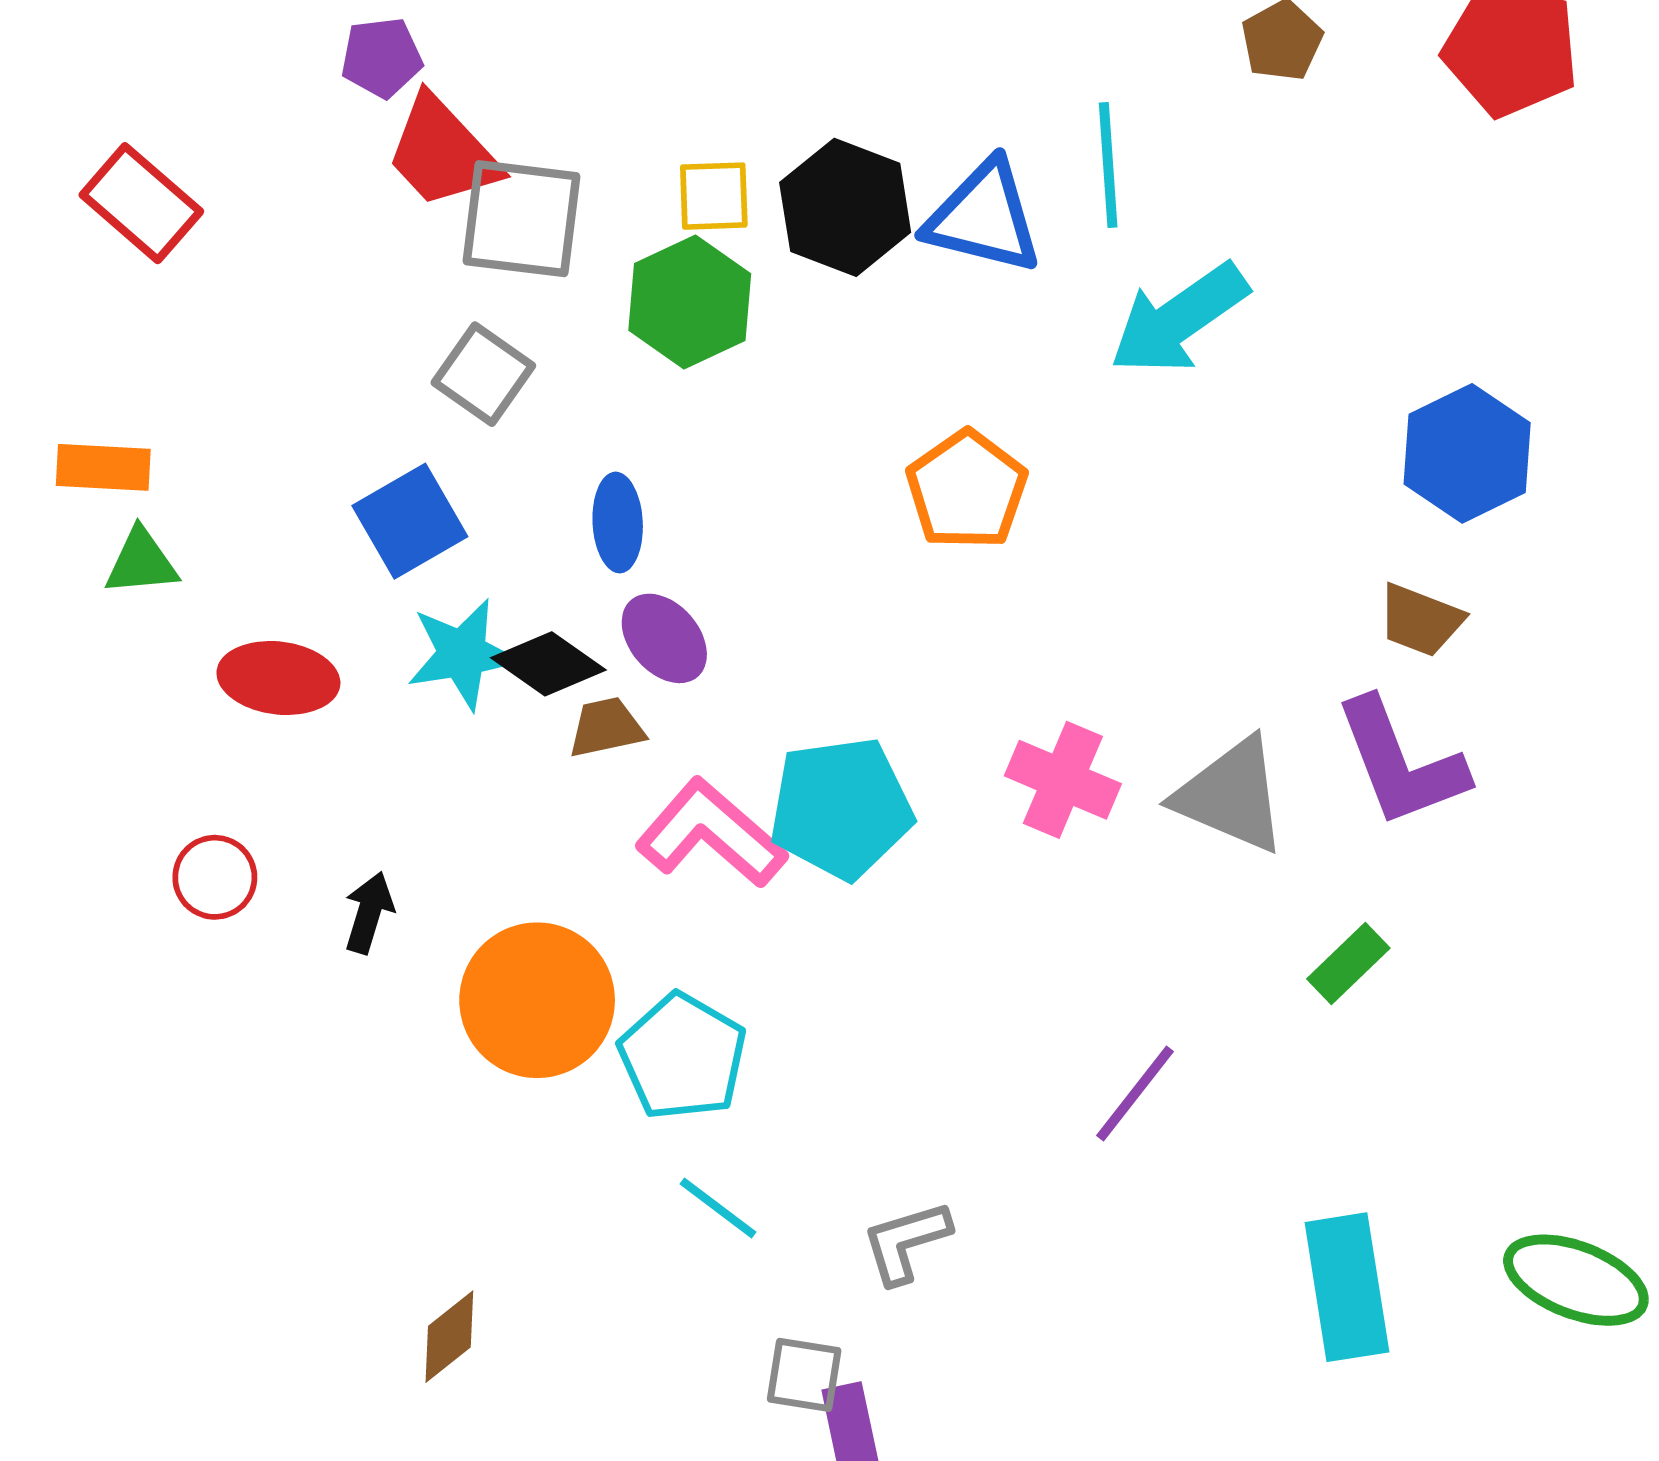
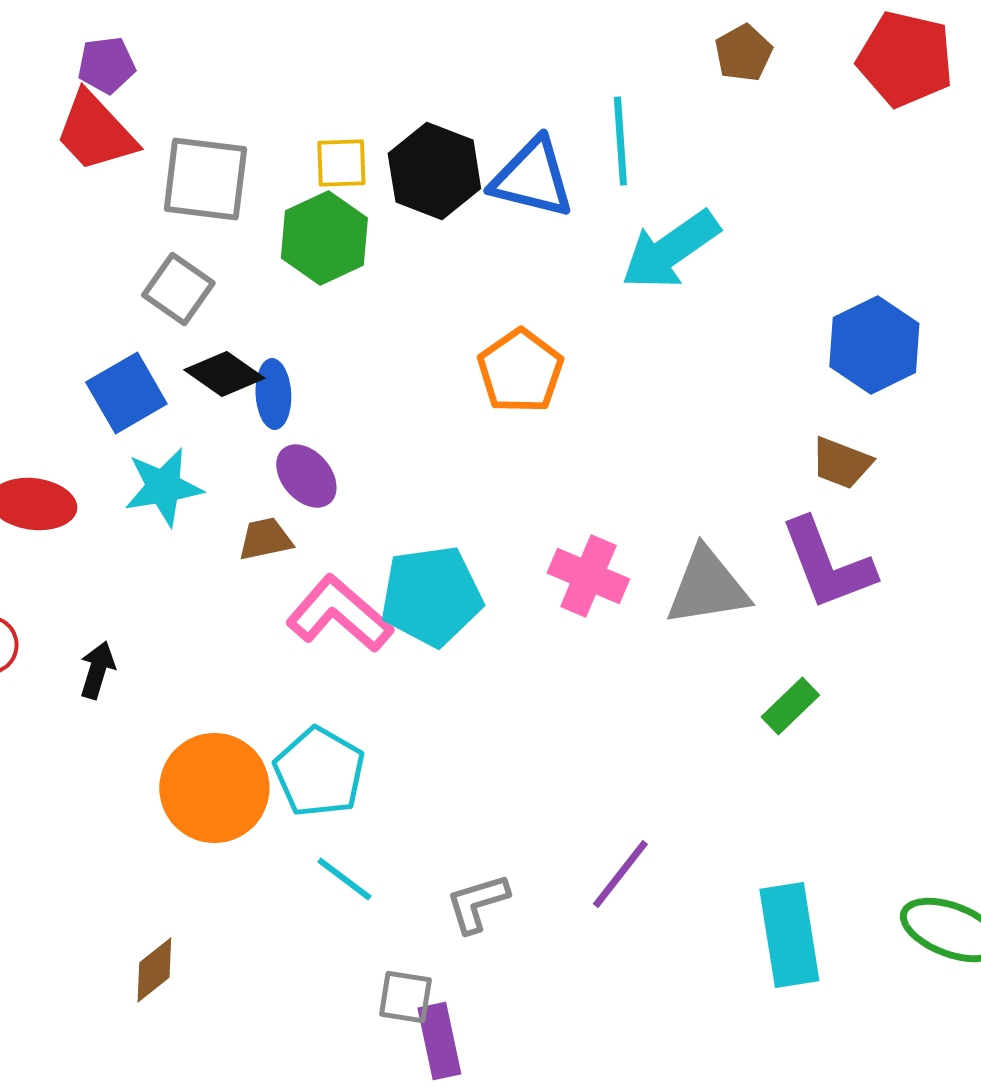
red trapezoid: (442, 152) -> (95, 132), moved
black diamond: (548, 664) -> (224, 374), moved
gray triangle: (1231, 795) -> (707, 587), turned -32
orange circle: (537, 1000) -> (214, 788), moved
purple line: (1135, 1094) -> (620, 874), moved

